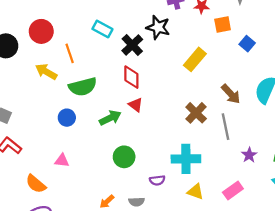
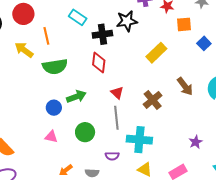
black star: (158, 27) -> (127, 21), turned -30
black cross: (132, 45) -> (102, 34), turned 30
red triangle: (136, 105) -> (117, 93), moved
blue circle: (67, 118) -> (54, 108), moved
gray line: (226, 127) -> (116, 118), moved
pink triangle: (62, 161) -> (51, 137), moved

